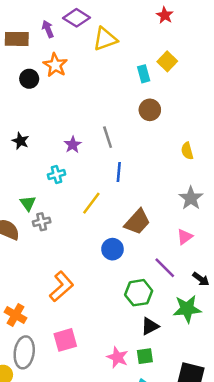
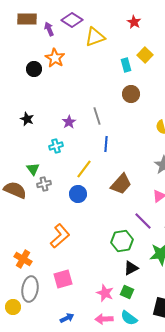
red star: (165, 15) -> (134, 22), moved
brown rectangle: (17, 39) -> (27, 19), moved
blue circle: (113, 249) -> (78, 194), moved
green square: (145, 356) -> (127, 292), turned 32

